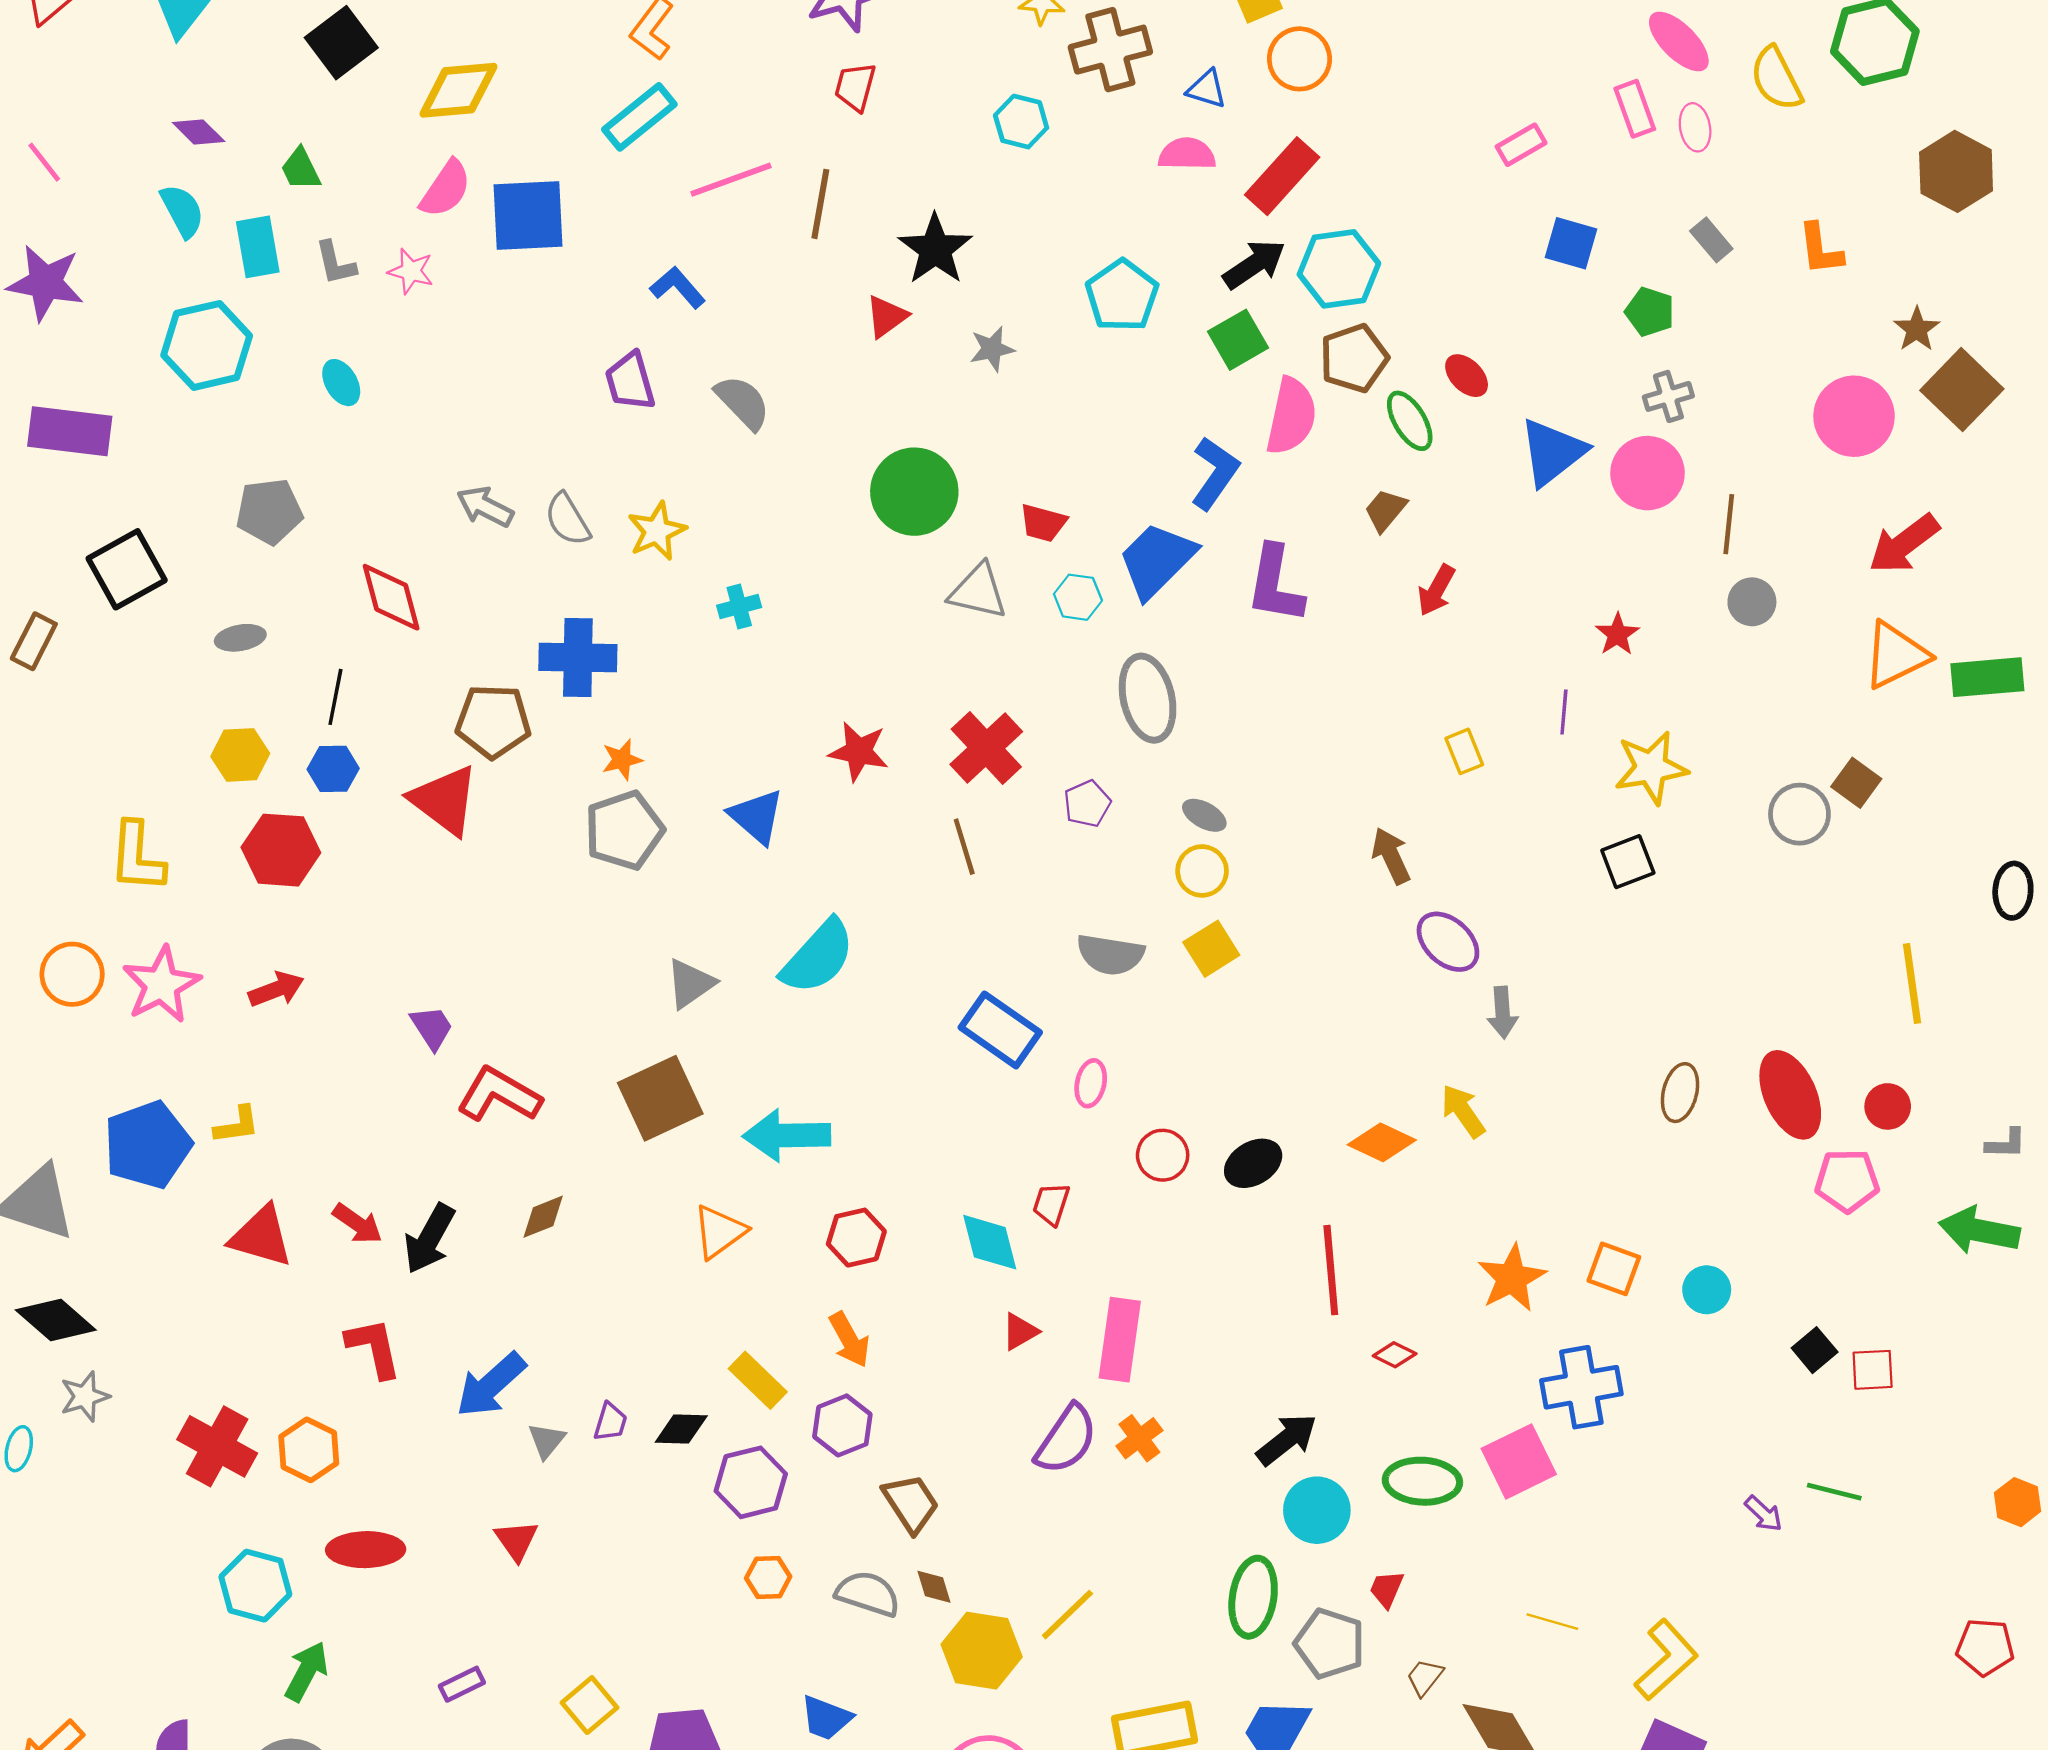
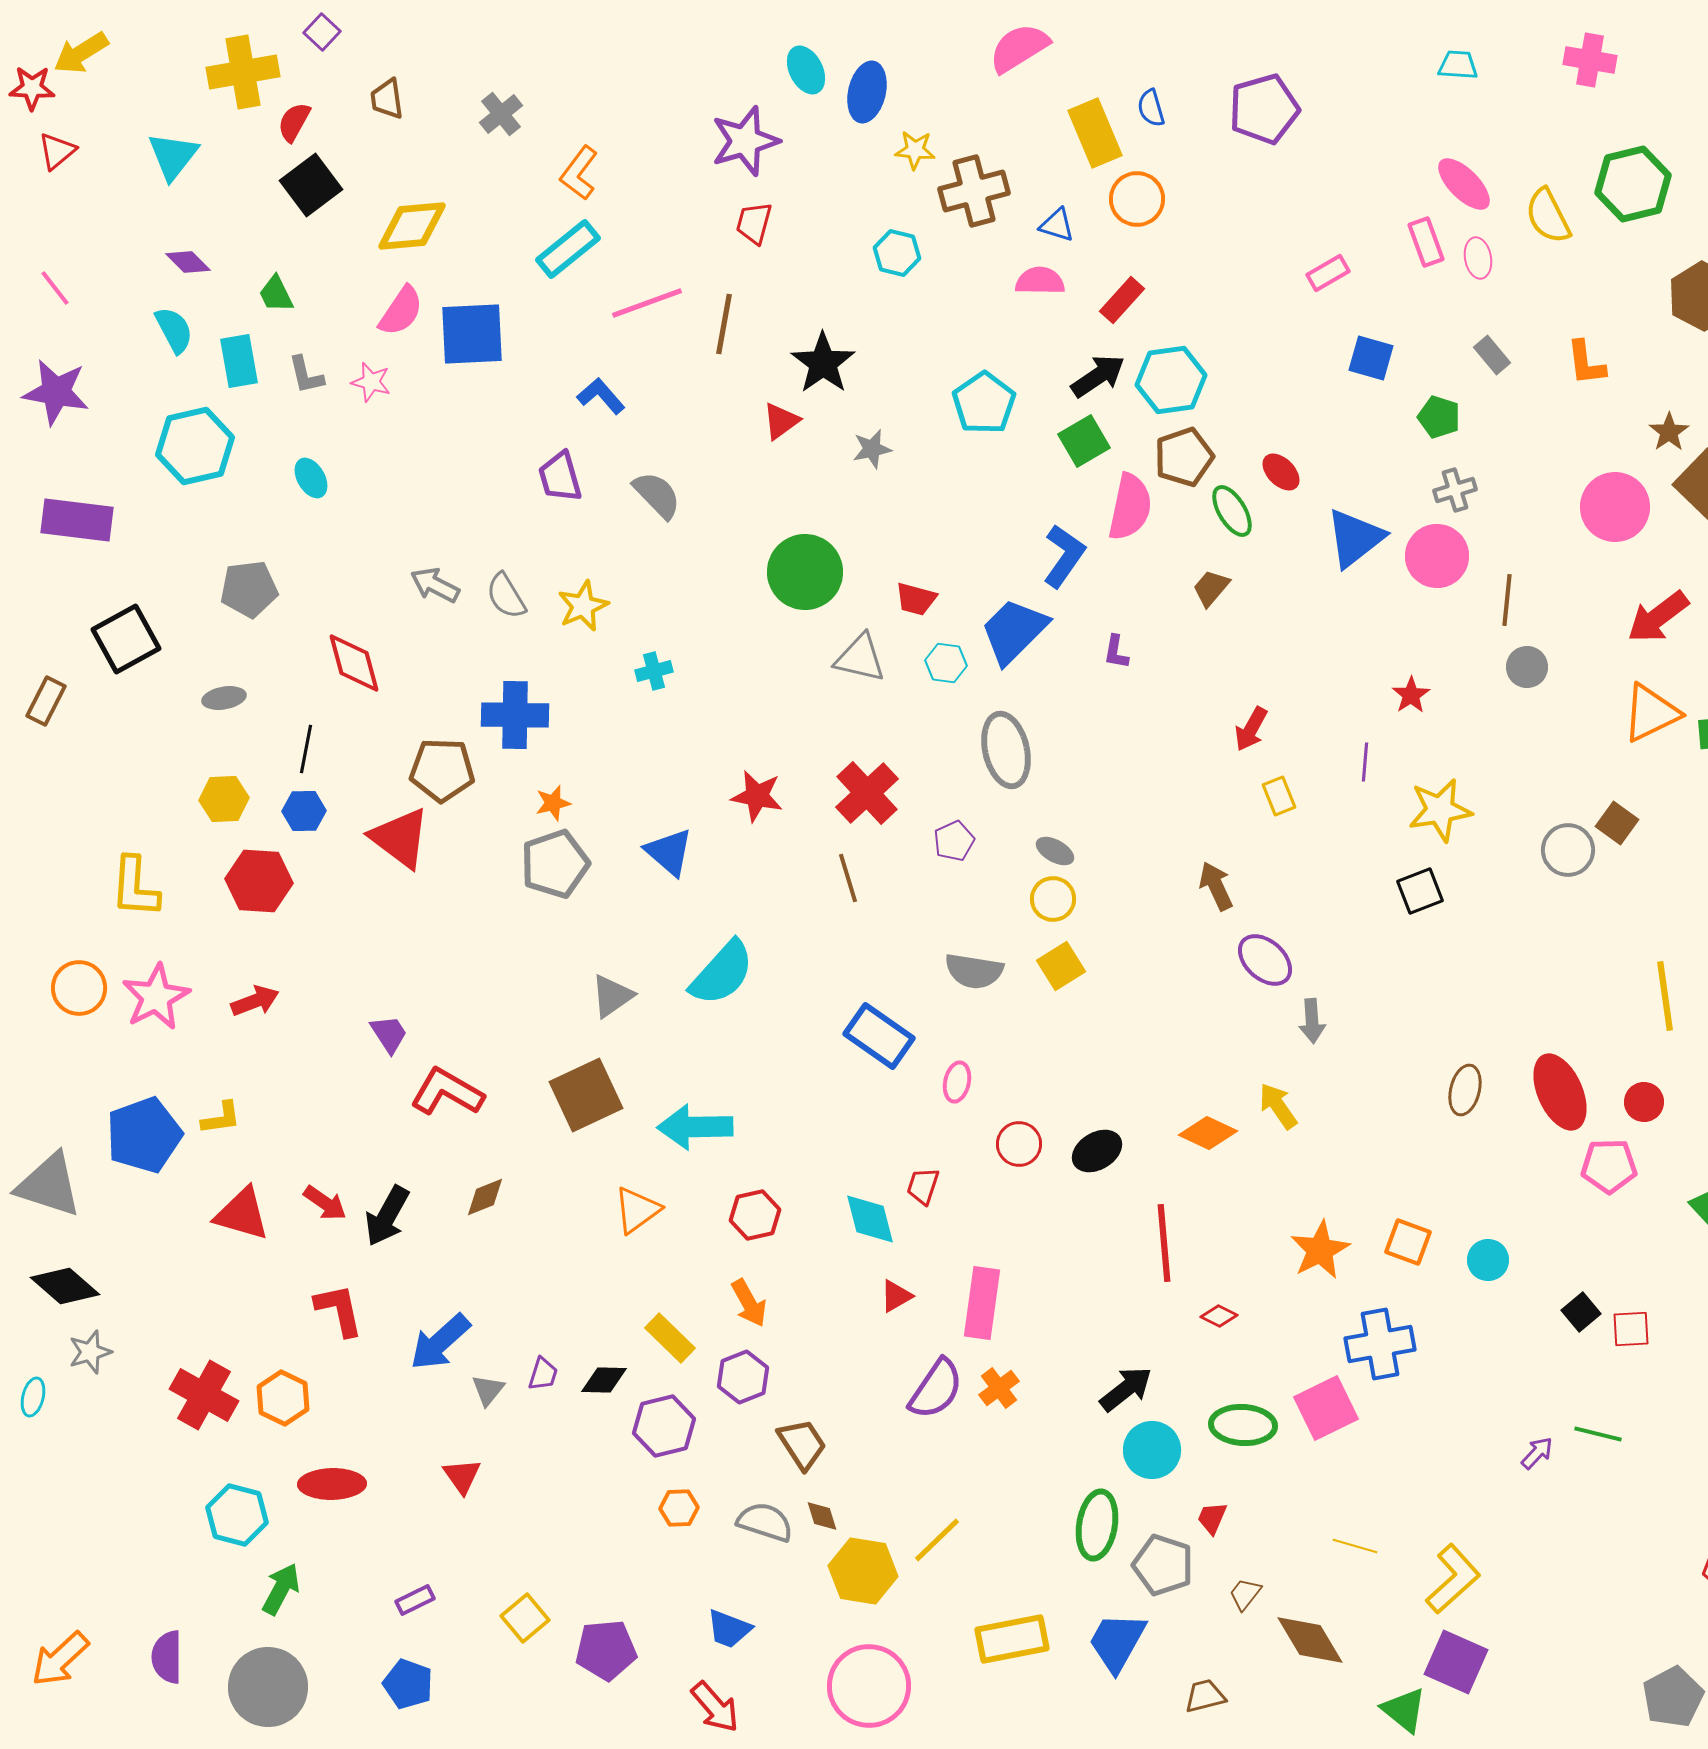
red rectangle: (1282, 176) -> (1122, 300), size x0.7
purple L-shape: (1275, 584) -> (1116, 652), size x0.5
red arrow: (1436, 590) -> (1251, 729), moved
purple arrow: (1764, 1514) -> (1537, 1453), turned -90

